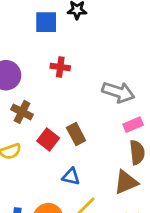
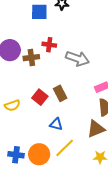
gray arrow: (118, 92) -> (77, 59), moved
brown cross: (22, 112) -> (31, 58), moved, turned -35

